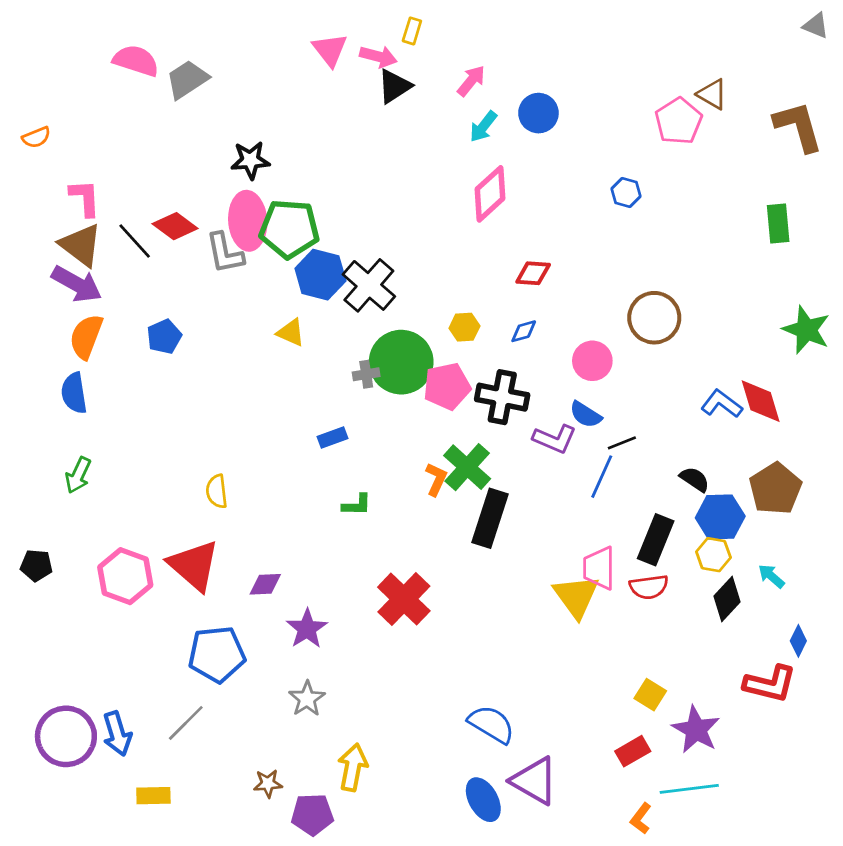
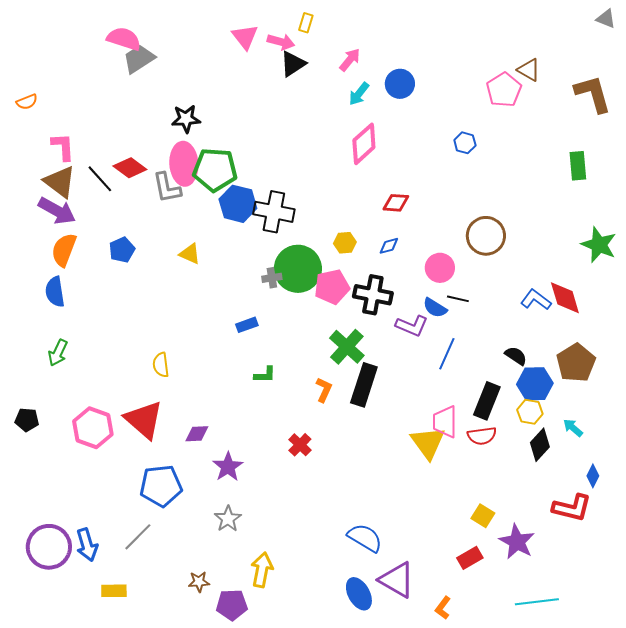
pink semicircle: (136, 61) -> (124, 39), moved
black cross: (369, 285) -> (274, 212), turned -30
yellow triangle: (291, 333) -> (190, 254), moved
black line: (622, 443) -> (458, 299), moved, turned 35
orange L-shape: (436, 479) -> (324, 390), moved
red cross: (404, 599) -> (300, 445), size x0.6
cyan line: (689, 789) -> (537, 602), moved
orange L-shape: (641, 818) -> (443, 608), moved

